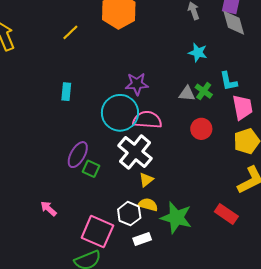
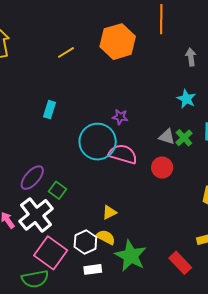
purple star: (137, 84) -> (120, 117), size x0.7
red circle: (201, 129) -> (162, 168), moved
white cross: (135, 152) -> (36, 215), moved
purple ellipse: (78, 155) -> (32, 178), moved

